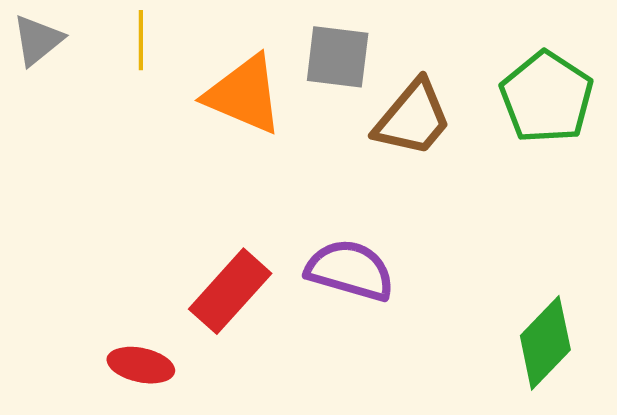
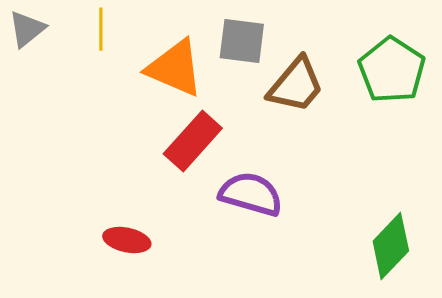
red rectangle: (230, 291) -> (193, 141), moved
red ellipse: (141, 365) -> (127, 240), moved

